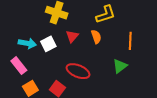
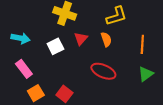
cyan arrow: (27, 43) -> (20, 38), moved
green triangle: (120, 66) -> (146, 74), moved
red ellipse: (78, 71) -> (103, 71), moved

